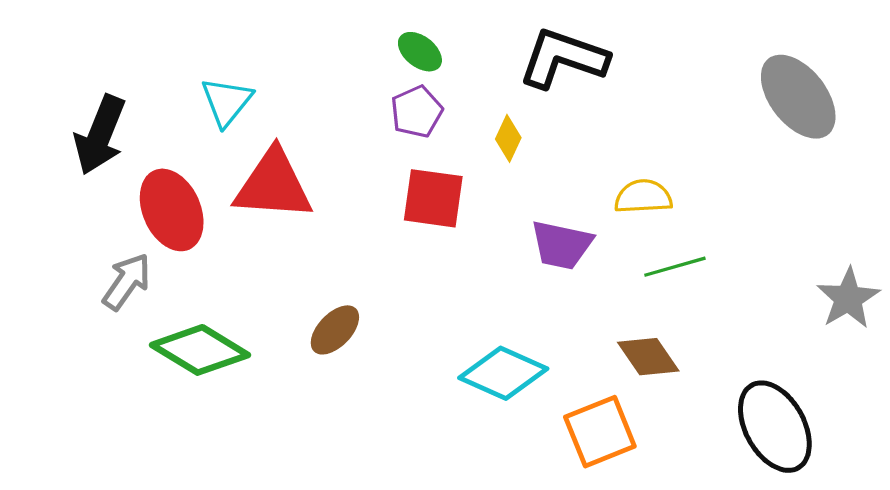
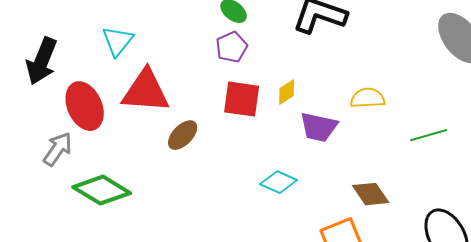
yellow diamond: (508, 138) -> (287, 92), moved, turned 32
green line: (675, 267) -> (429, 135), moved
brown ellipse: (335, 330) -> (183, 135), moved
cyan diamond: (503, 373) -> (279, 182), moved, size x0.7

